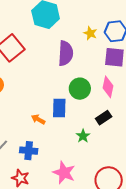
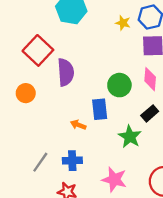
purple semicircle: (66, 53) -> (66, 72), moved
green star: (83, 136) -> (130, 137), size x1.5

